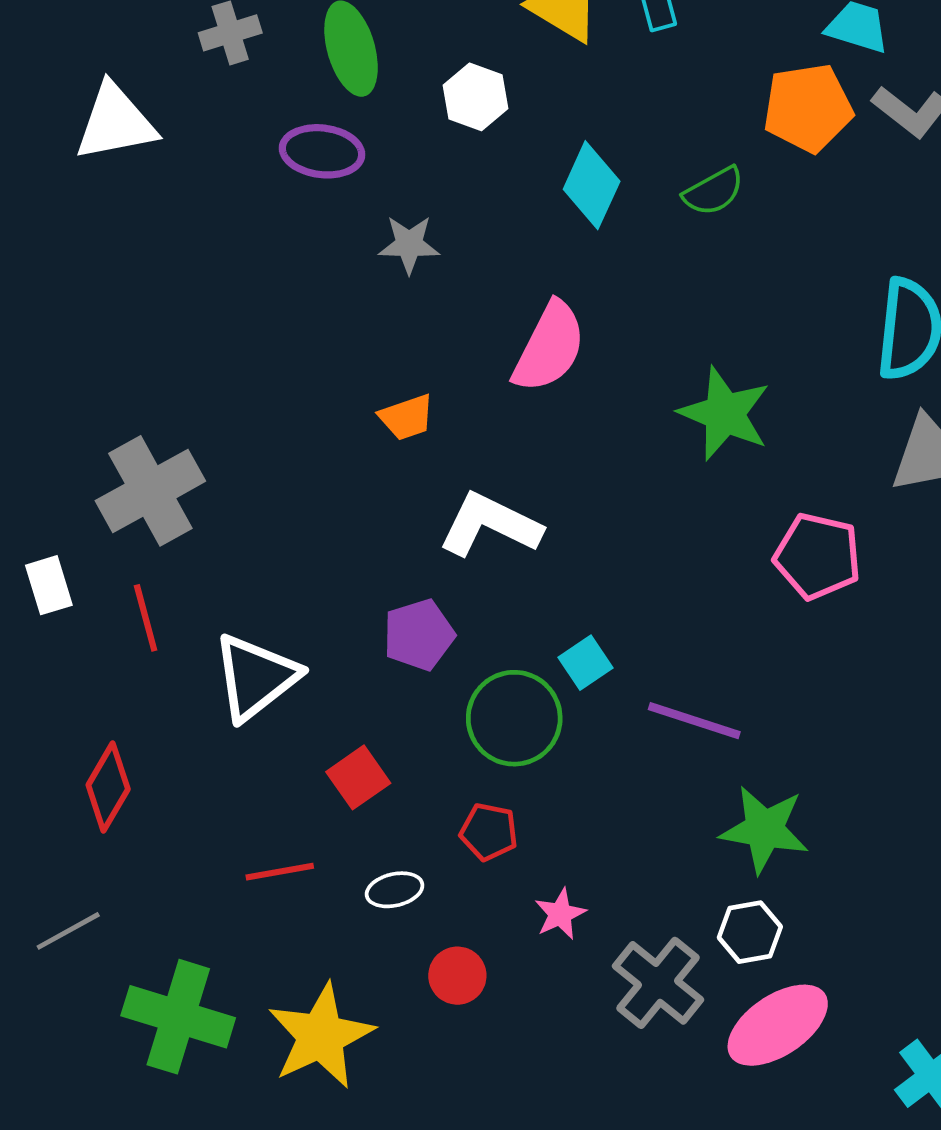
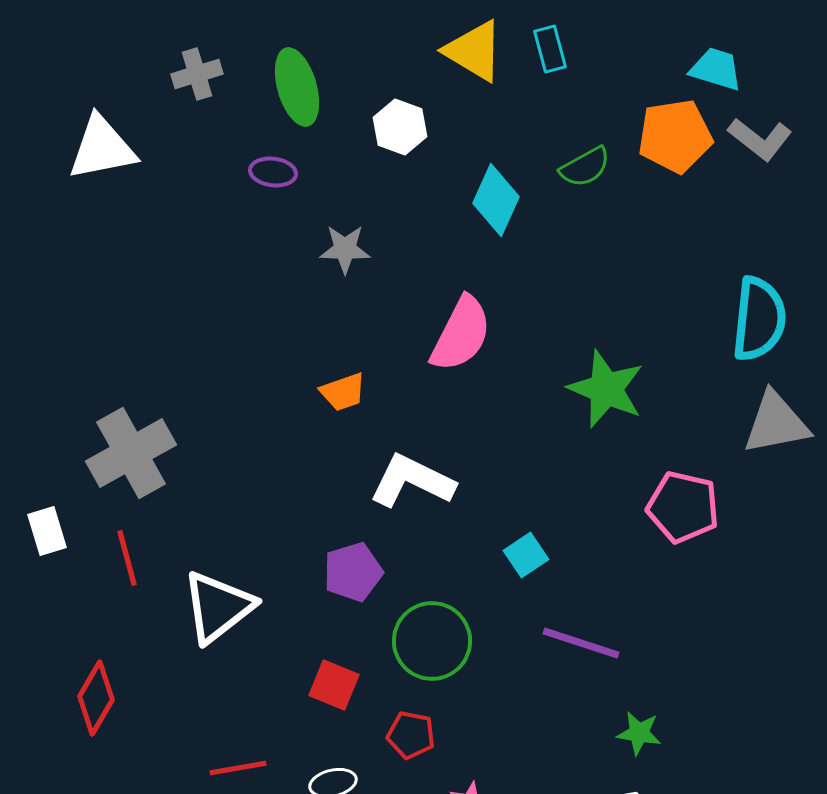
purple ellipse: (322, 151) -> (273, 172), size x0.7
green semicircle: (714, 191) -> (585, 167), moved
cyan square: (585, 663) -> (526, 555), moved
red square: (358, 777) -> (334, 685), moved, turned -33
green star: (764, 829) -> (639, 733), size x0.6

